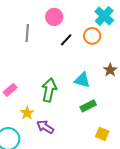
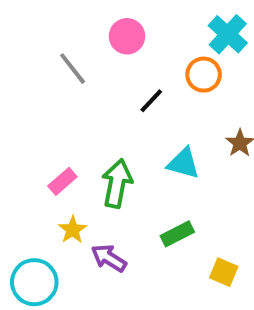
gray line: (27, 33) -> (73, 69), turned -42
black line: (66, 40) -> (151, 101), moved
pink rectangle: (10, 90) -> (62, 181), moved
green rectangle: (88, 106) -> (177, 234), moved

